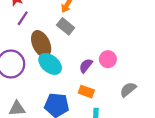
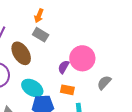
pink circle: (108, 59) -> (82, 58), size x1.6
cyan ellipse: (50, 64) -> (32, 88), moved

